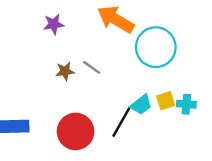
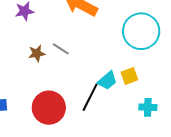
cyan circle: (156, 47) -> (141, 31), moved
cyan cross: (186, 104) -> (148, 107), moved

